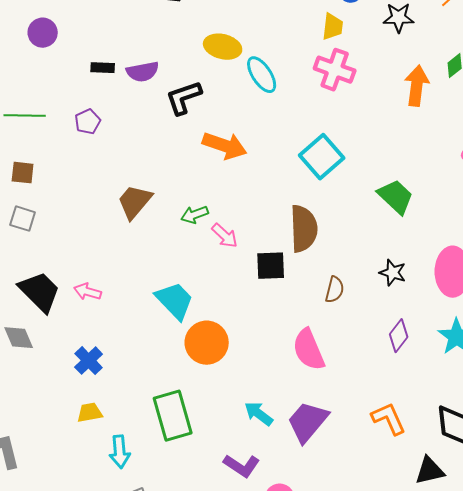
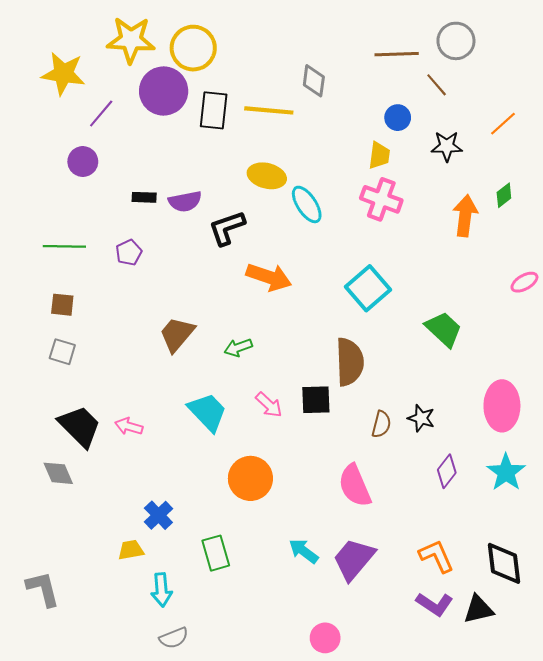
pink arrow: (225, 236) -> (269, 405), moved
black star: (393, 273) -> (421, 418), moved
cyan trapezoid: (175, 301) -> (208, 412), moved
blue cross: (89, 361) -> (158, 515), moved
green rectangle: (173, 416) -> (216, 553), size x0.7
purple L-shape: (242, 466) -> (434, 604), moved

